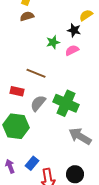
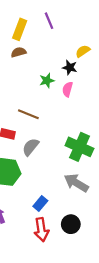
pink semicircle: (72, 50) -> (68, 89), turned -48
green cross: (66, 103) -> (79, 147), moved
blue rectangle: (32, 163) -> (40, 204), moved

